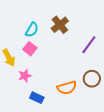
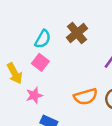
orange semicircle: (67, 88) -> (86, 97), moved

